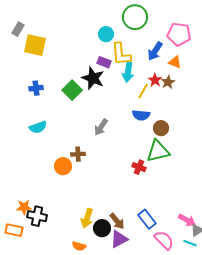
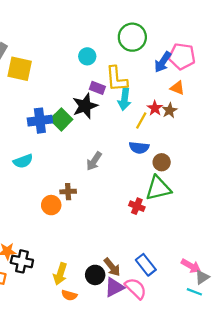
cyan circle: (106, 34) -> (87, 56), moved
blue arrow: (155, 51) -> (163, 62), moved
black star: (93, 78) -> (85, 106), turned 30
blue cross: (36, 88) -> (40, 121), moved, size x1.5
yellow arrow: (87, 218) -> (60, 274), moved
pink semicircle: (164, 240) -> (136, 288), moved

